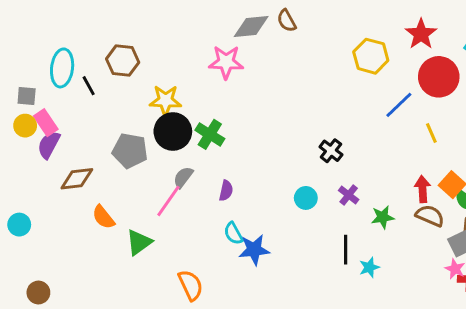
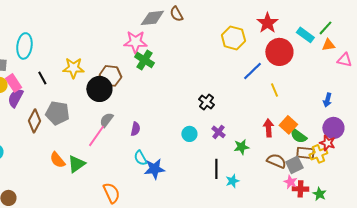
brown hexagon: (123, 61) -> (110, 76), moved
black line: (89, 86) -> (42, 78), moved
yellow star: (165, 100) -> (73, 68), moved
green cross: (210, 134) -> (144, 60), moved
gray pentagon: (130, 151) -> (57, 113), moved
brown diamond: (77, 179) -> (34, 121), turned -55
brown semicircle: (430, 216) -> (276, 161), moved
orange semicircle: (103, 217) -> (57, 160), moved

